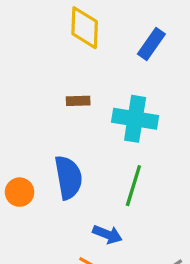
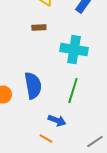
brown rectangle: (78, 101) -> (39, 28), moved

